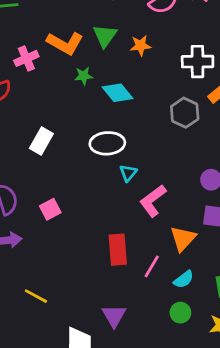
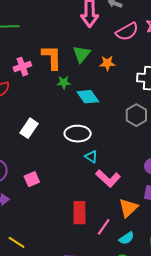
orange L-shape: (65, 43) -> (52, 57), turned -124
cyan triangle: (128, 173) -> (91, 157), turned -40
pink L-shape: (153, 201) -> (108, 178), turned -105

